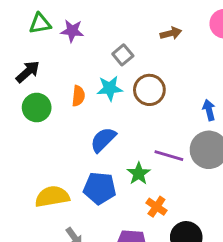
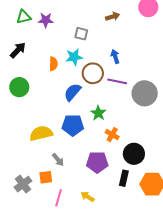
gray square: (123, 55) -> (81, 34), turned -32
brown circle: (149, 90) -> (93, 73), moved
green circle: (37, 108) -> (19, 87), moved
blue arrow: (209, 110) -> (115, 56), moved
purple line: (169, 156) -> (117, 81), moved

